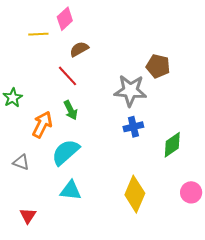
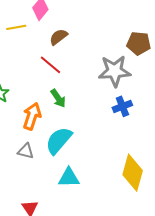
gray triangle: (21, 162) -> (26, 151), moved

